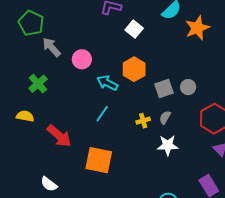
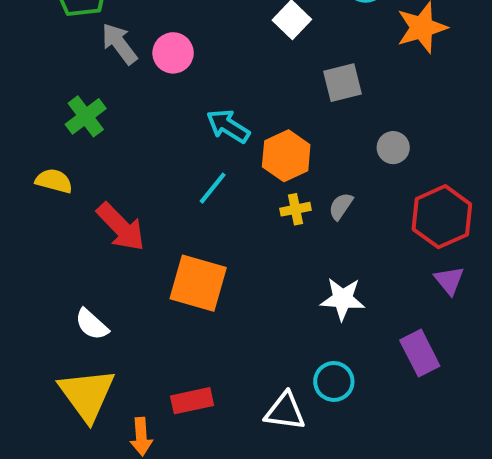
pink circle: (82, 59) -> (173, 53), moved
orange hexagon: (134, 69) -> (286, 156), moved
gray square: (164, 88) -> (343, 83), moved
white star: (168, 145) -> (343, 299), moved

